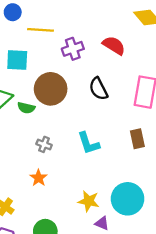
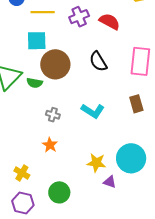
purple cross: (73, 49) -> (79, 17), moved
cyan square: (17, 60) -> (37, 41), moved
cyan L-shape: (88, 143) -> (93, 111), turned -35

